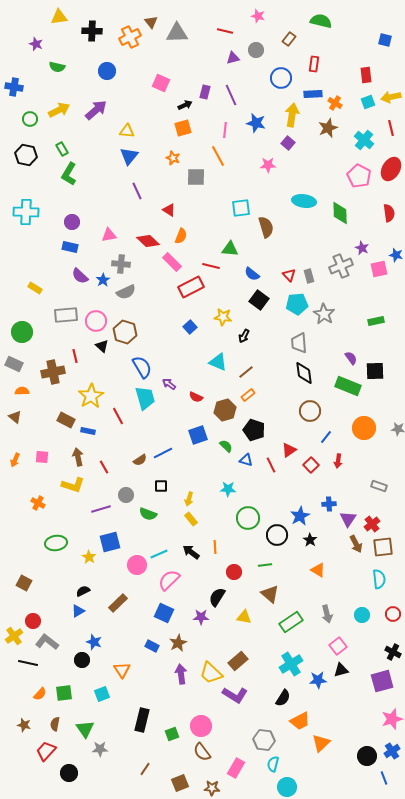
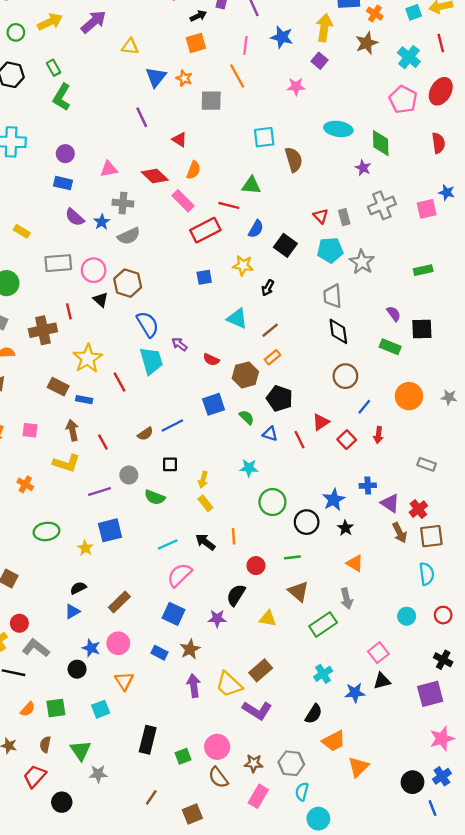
blue triangle: (129, 156) -> (156, 77), moved
purple star: (362, 248) -> (363, 168), moved
blue semicircle: (252, 274) -> (256, 229), moved, turned -98
blue square: (190, 327) -> (204, 277), turned 32
green rectangle: (348, 386) -> (390, 347), size x0.7
purple triangle: (348, 519) -> (390, 503), turned -30
pink circle: (137, 565) -> (118, 643), moved
gray arrow: (327, 614) -> (347, 599), moved
cyan cross: (291, 664) -> (323, 674), size x0.7
brown star: (212, 788) -> (254, 763), moved

